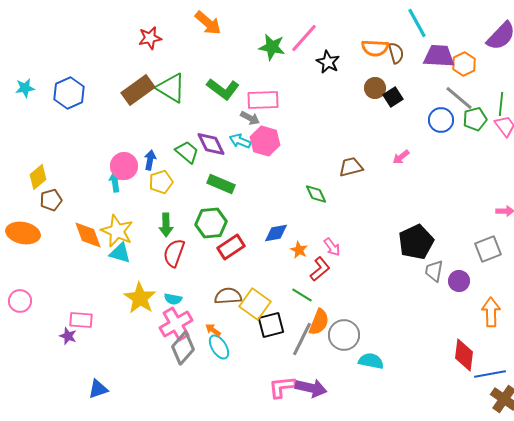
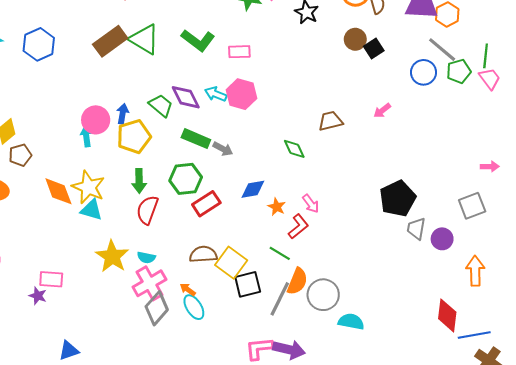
pink rectangle: (263, 100) -> (239, 52), size x0.7
gray arrow: (250, 118) -> (223, 149), moved
yellow pentagon: (161, 182) -> (134, 136), size x1.4

